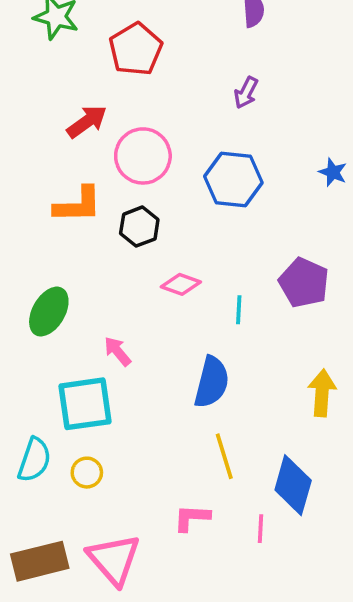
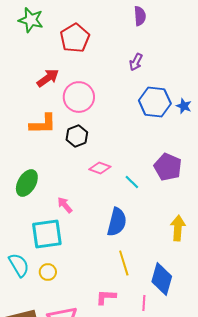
blue hexagon: (233, 179) -> (155, 102), moved
cyan line: (239, 310) -> (132, 182), turned -49
cyan semicircle: (34, 460) -> (19, 265), turned -50

